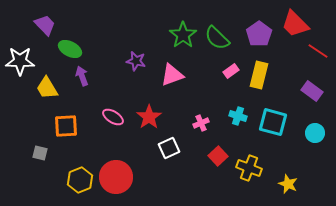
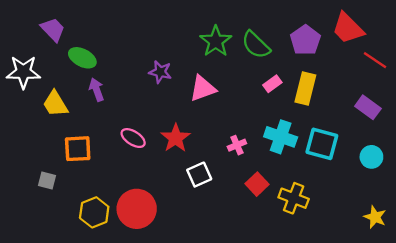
cyan cross: (238, 116) -> (281, 137), size x1.5
yellow star: (288, 184) -> (375, 217), moved

